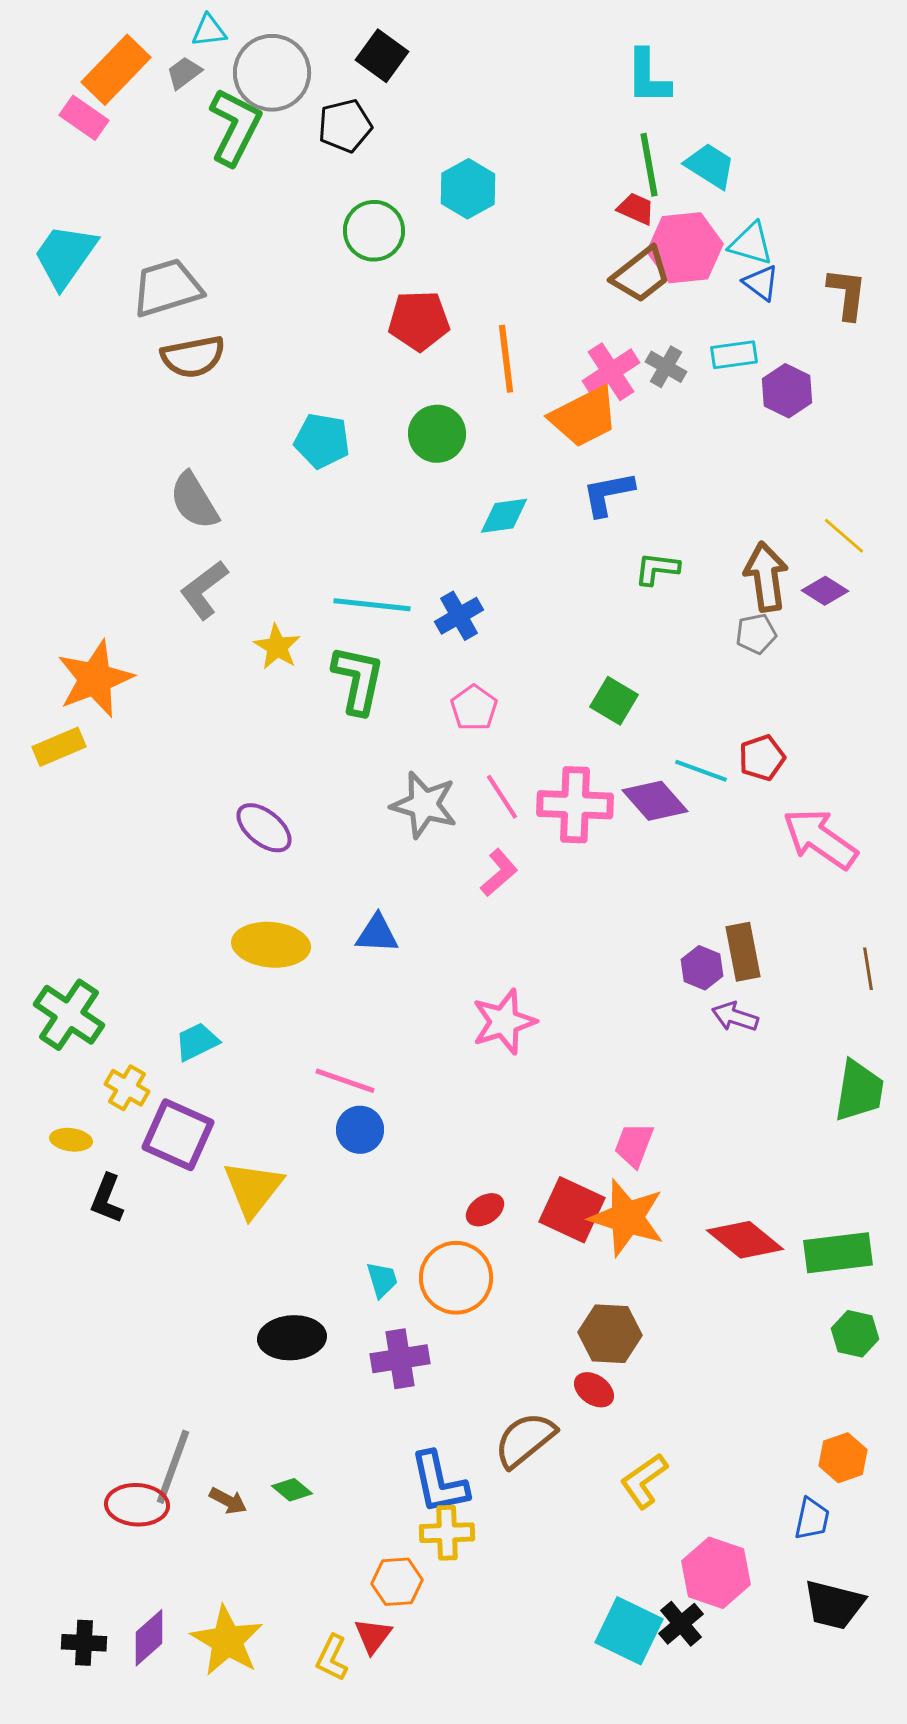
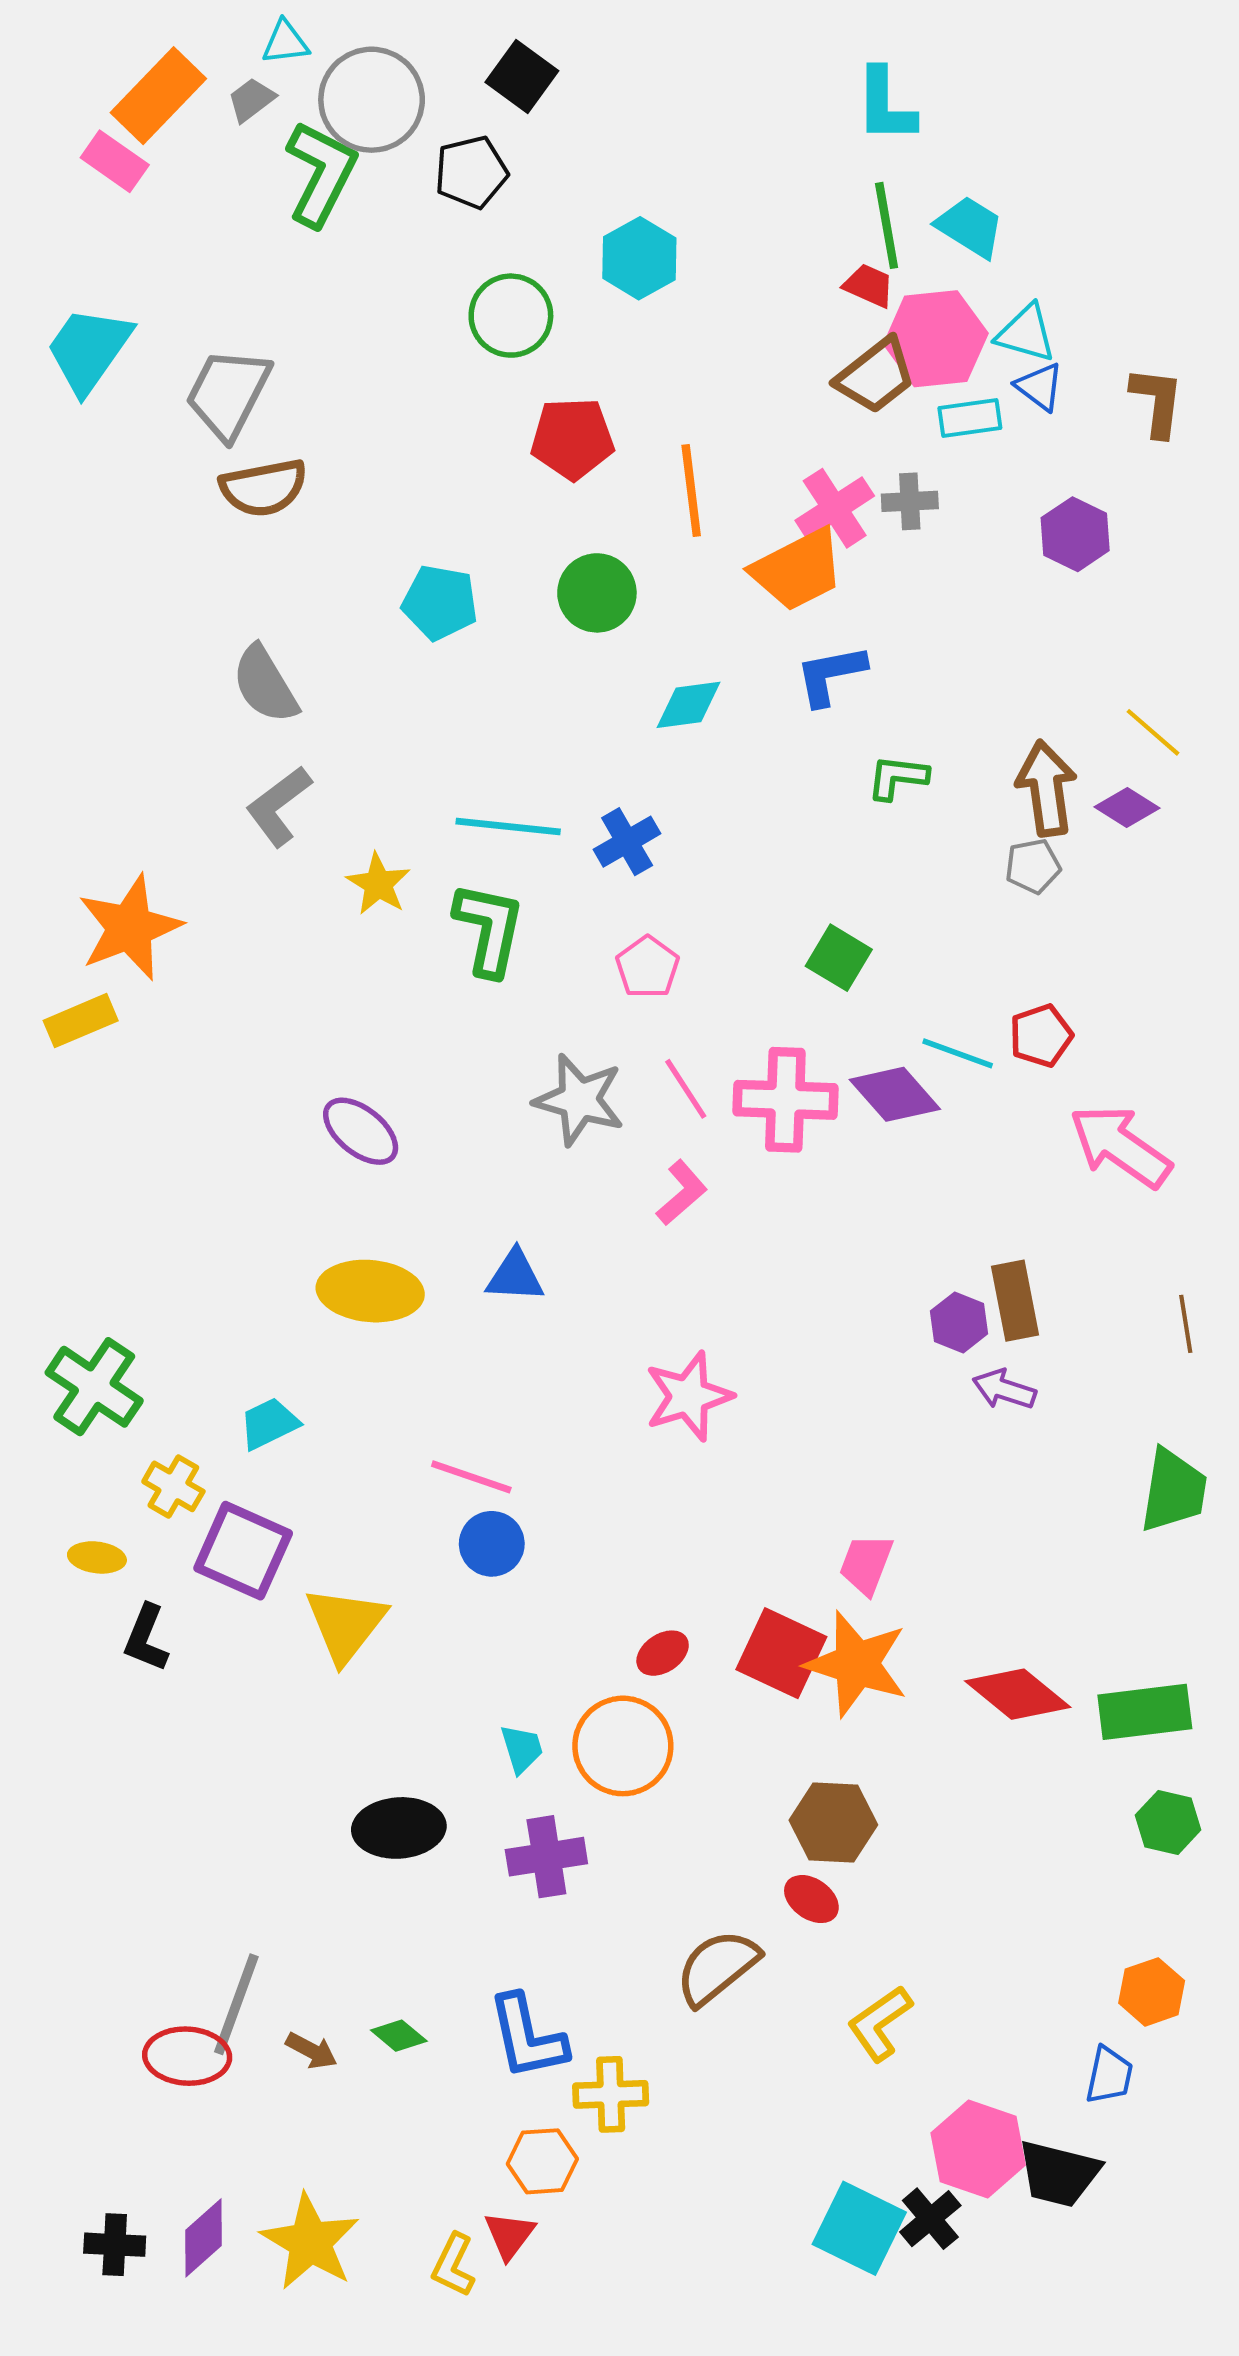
gray trapezoid: (167, 288) -> (228, 393), turned -46
cyan rectangle: (734, 355) -> (970, 418), moved
gray cross: (666, 367) -> (910, 501), turned -33
blue L-shape: (439, 1483) -> (527, 2037), moved
black trapezoid: (834, 1605) -> (1059, 2174), moved

